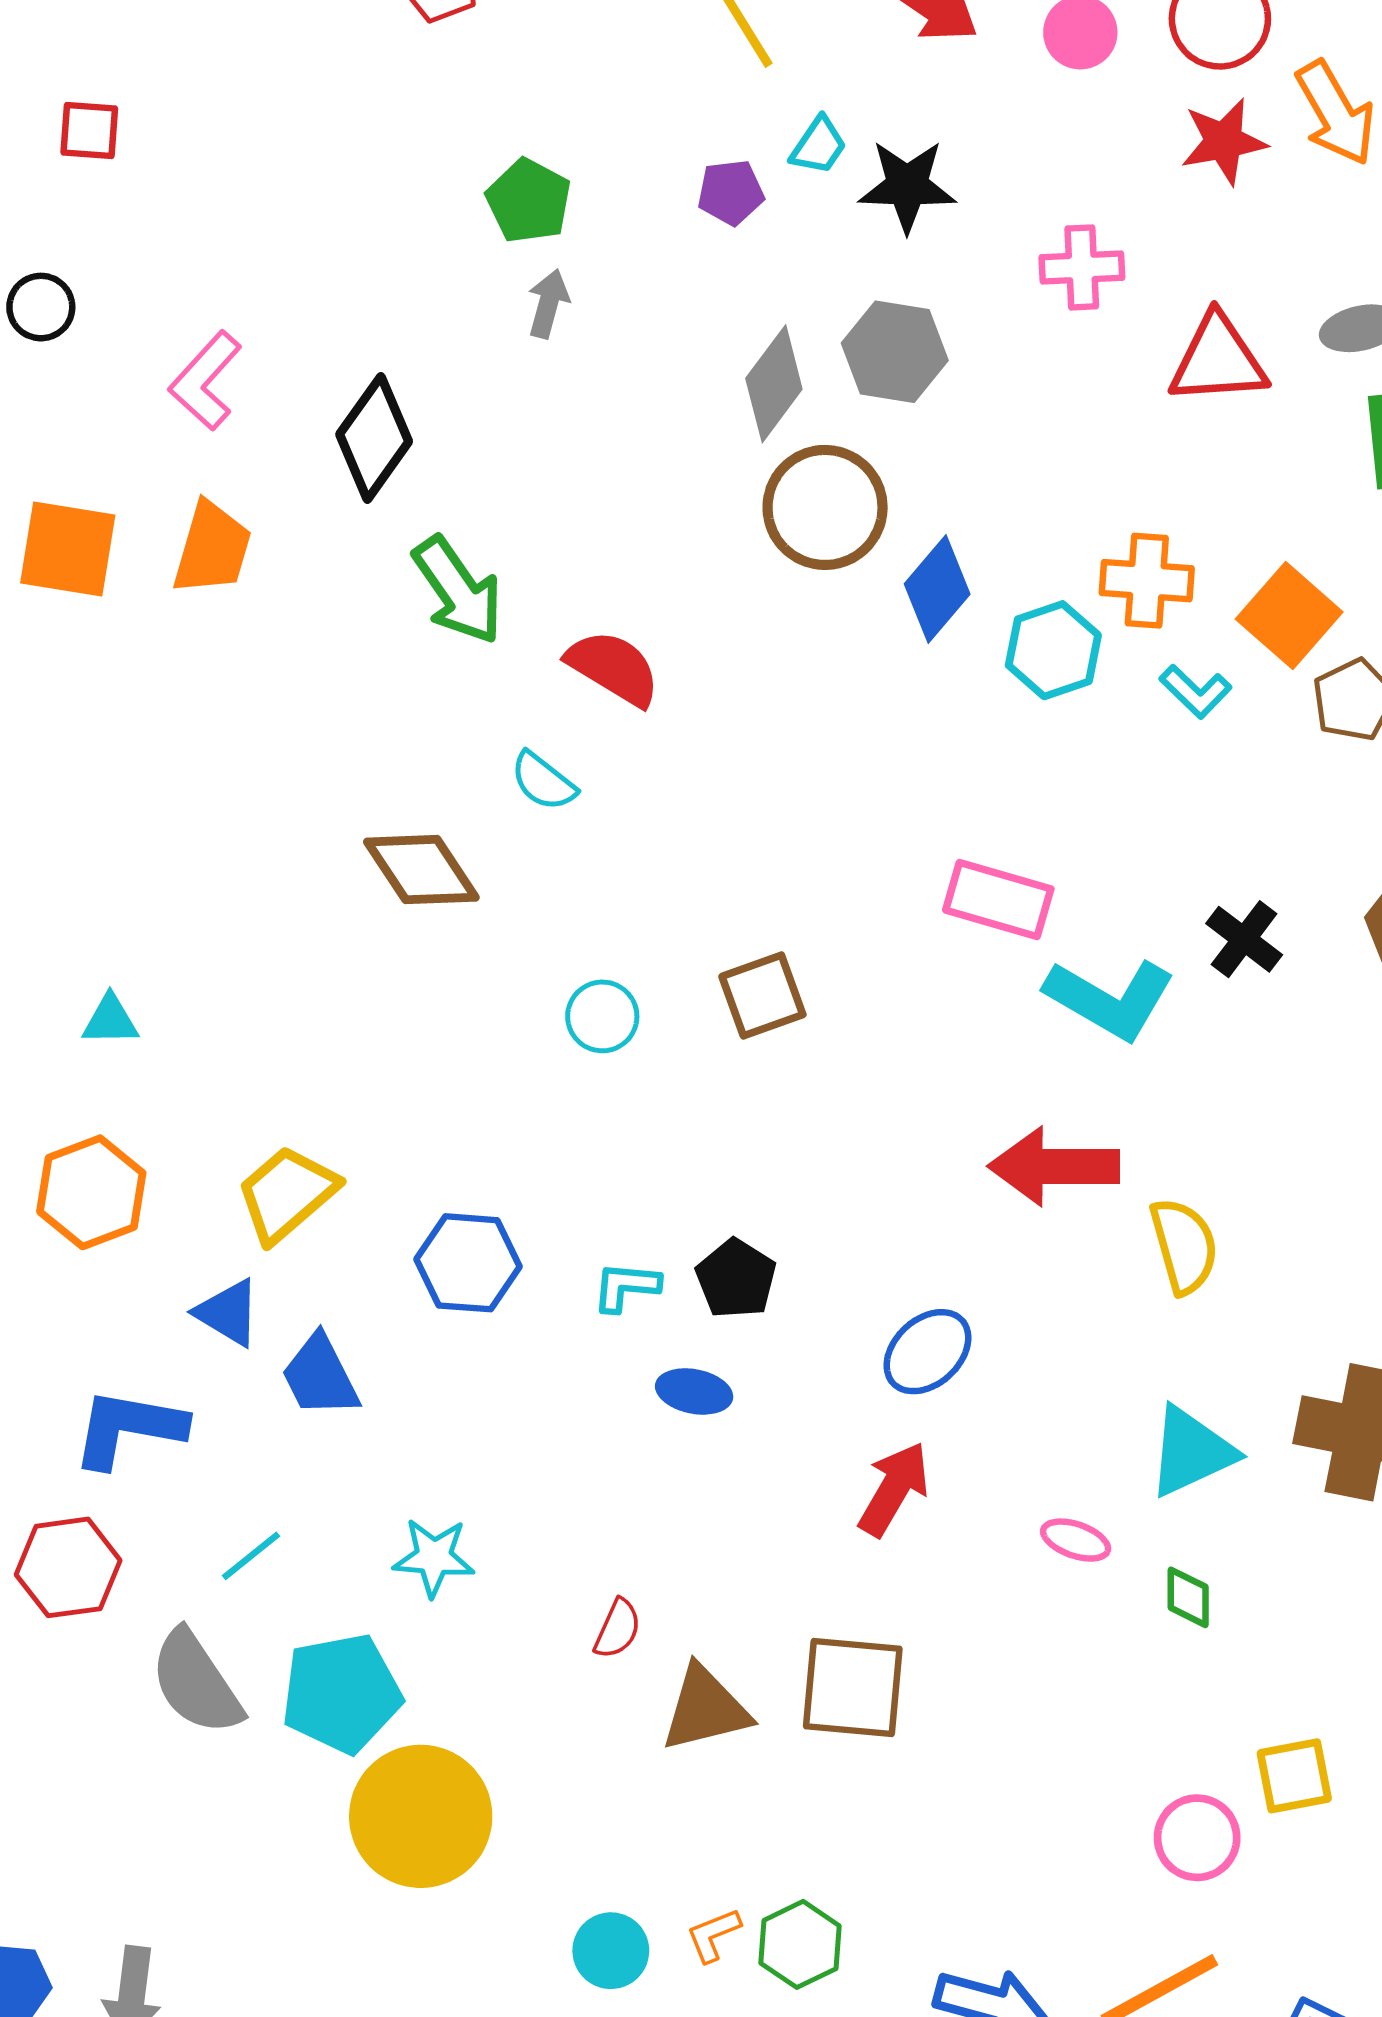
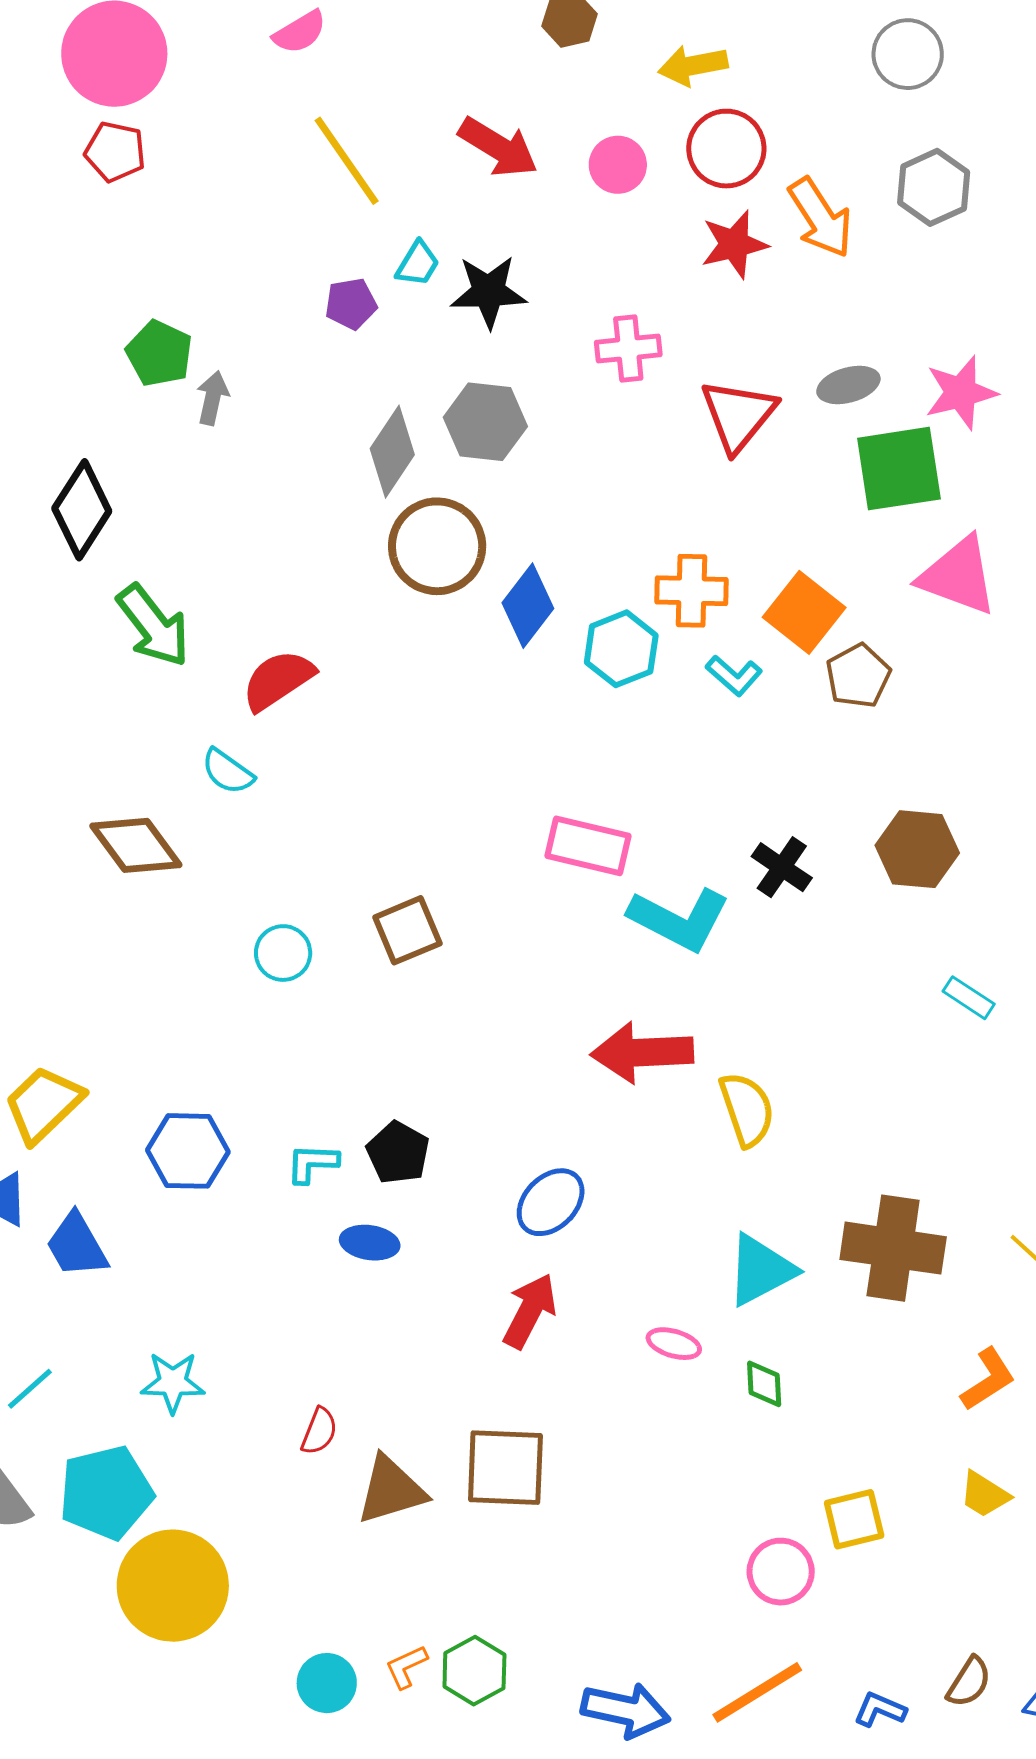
green pentagon: (529, 201) -> (159, 353), moved
red triangle: (1218, 360) -> (738, 415), turned -44
red semicircle: (613, 668) -> (278, 680), turned -62

